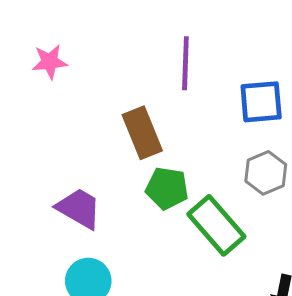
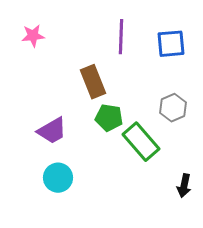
blue square: (261, 102) -> (171, 44), moved
purple trapezoid: (79, 208) -> (52, 131), turned 120

